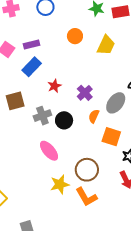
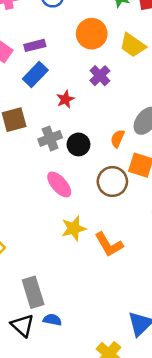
orange circle: (75, 36) -> (92, 34), size x1.5
yellow trapezoid: (106, 45) -> (133, 45), turned 100
purple cross: (85, 93) -> (100, 76), moved
brown circle: (87, 170) -> (112, 182), moved

